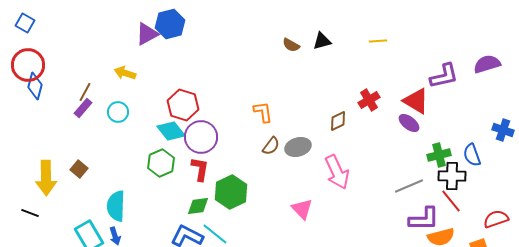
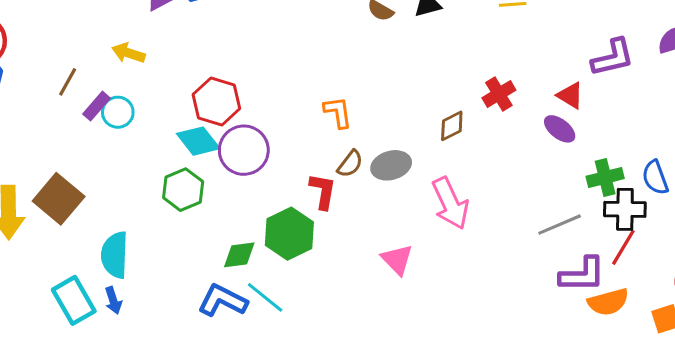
red triangle: (416, 101) -> (570, 95), size x0.7
purple rectangle: (83, 108) -> (97, 106), moved
brown square: (79, 169) -> (59, 199), size x1.8
red L-shape: (200, 169) -> (323, 191), moved
red line: (451, 201) -> (623, 247), turned 70

